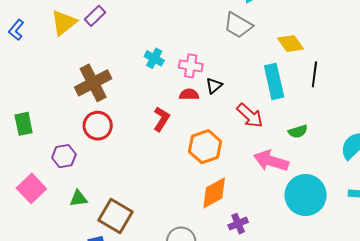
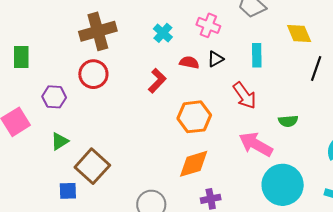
cyan cross: (154, 58) -> (163, 33), moved
pink cross: (191, 66) -> (208, 25), moved
cyan rectangle: (274, 81) -> (257, 55), moved, size x0.7
green triangle: (78, 198) -> (60, 141), turned -36

